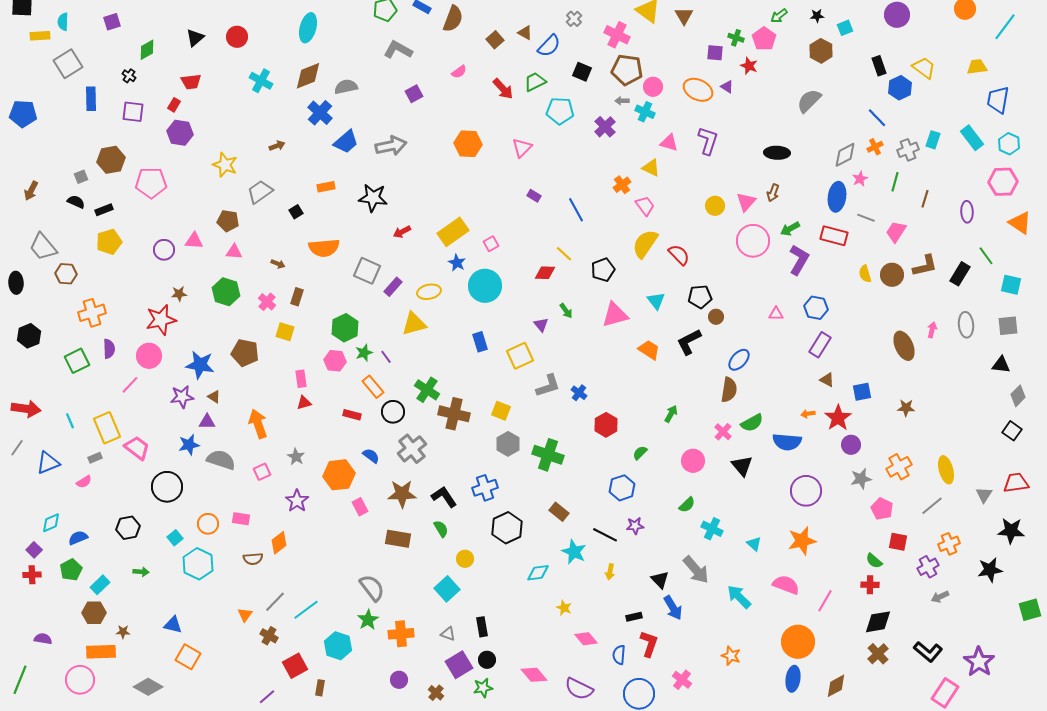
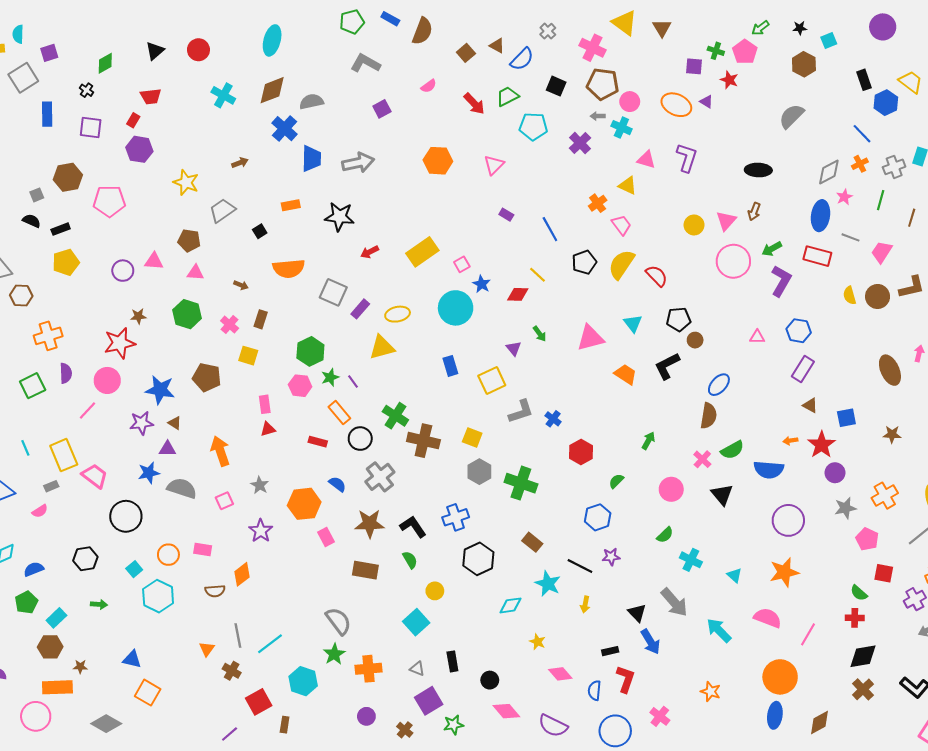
purple square: (112, 22) -> (49, 53), moved
blue trapezoid: (346, 142) -> (311, 159), turned -48
blue star: (457, 263) -> (481, 284), moved
black pentagon: (603, 270) -> (584, 262), moved
gray line: (275, 602) -> (238, 635), turned -55
black circle: (487, 660) -> (490, 680), moved

